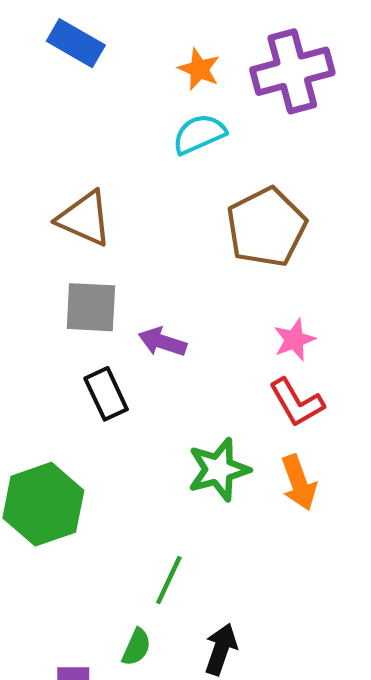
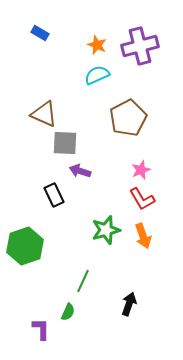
blue rectangle: (76, 43) -> (40, 33), size x0.7
gray square: (91, 307) -> (65, 143), moved
black arrow: (221, 649) -> (129, 304), moved

